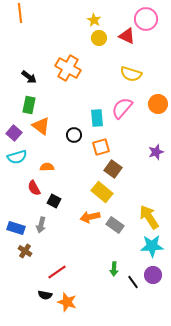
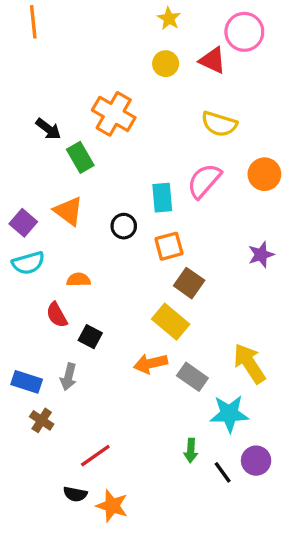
yellow star: (94, 20) -> (169, 18), moved
green rectangle: (29, 105) -> (80, 157), moved, turned -42
cyan star: (152, 246) -> (229, 414), moved

